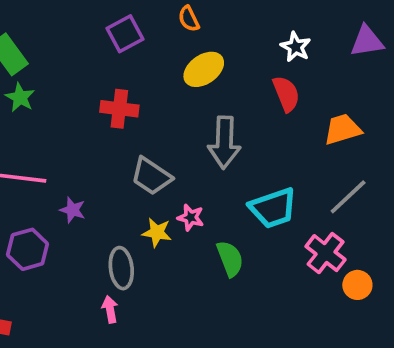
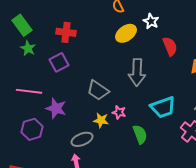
purple square: (125, 34) -> (59, 62), moved
white star: (296, 47) -> (151, 21), moved
red cross: (119, 109) -> (66, 32), moved
purple star: (73, 210) -> (56, 108), size x1.5
gray ellipse: (121, 268) -> (82, 139), turned 75

